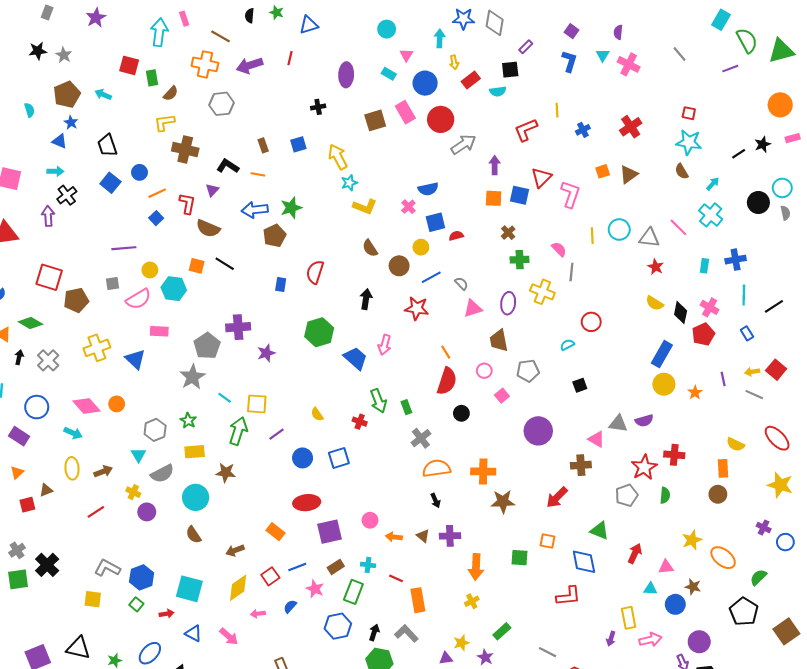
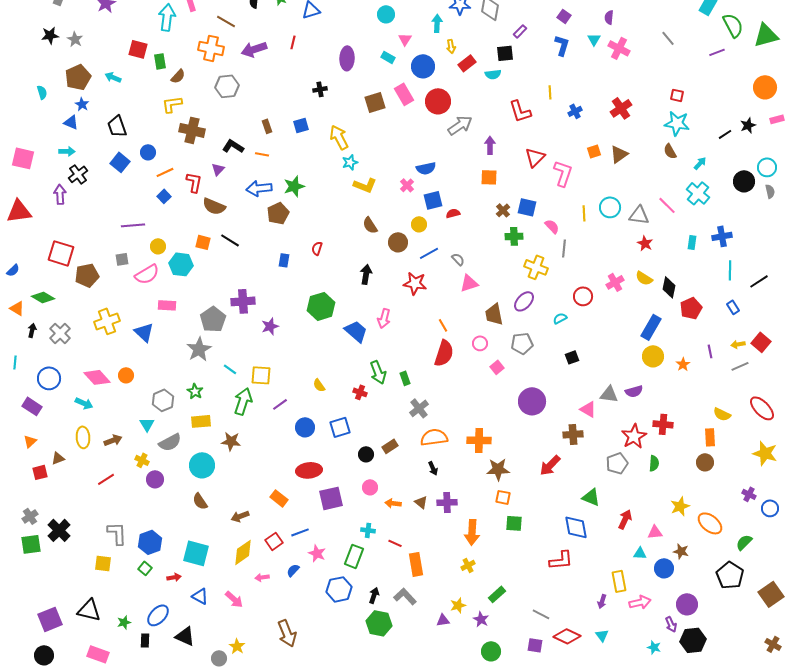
red L-shape: (526, 130) -> (520, 111), turned -85
blue square: (520, 195) -> (527, 207), moved
red semicircle: (315, 272) -> (317, 248), size x0.6
purple ellipse: (508, 303) -> (524, 301), moved, turned 35
pink cross: (710, 307) -> (615, 282), moved, turned 30
gray line: (754, 395) -> (740, 366), turned -48
black circle: (461, 413) -> (366, 454), moved
orange square: (548, 541) -> (503, 497), moved
brown rectangle: (336, 567) -> (390, 446), moved
gray L-shape: (107, 568) -> (117, 533), turned 60

